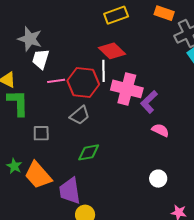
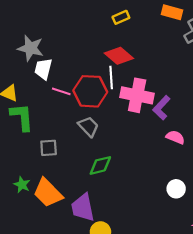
yellow rectangle: (116, 15) -> (121, 17), size x0.7
pink line: (56, 81) -> (61, 91), turned 30
gray trapezoid: (80, 115) -> (88, 127), turned -90

